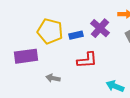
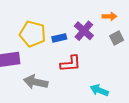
gray arrow: (53, 78) -> (36, 82), size x1.6

